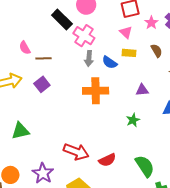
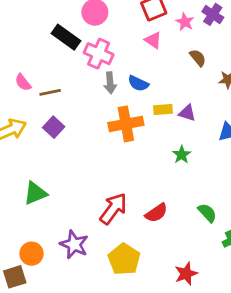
yellow rectangle: (129, 53) -> (163, 110), moved
purple triangle: (142, 90) -> (187, 113), turned 32
red arrow: (76, 152) -> (113, 209), turned -65
green semicircle: (145, 166) -> (207, 213), size x0.7

